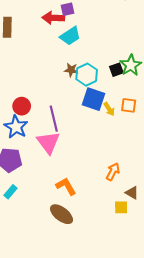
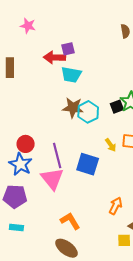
cyan trapezoid: (70, 36) -> (71, 75), turned 45
brown star: (71, 70) -> (73, 108), size x1.5
blue square: (93, 99) -> (88, 164), moved
cyan rectangle: (11, 192) -> (16, 227), turned 56

